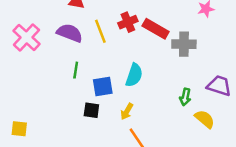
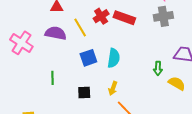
gray cross: (184, 44) -> (163, 16), moved
green line: (76, 70) -> (52, 78), moved
blue square: (103, 87) -> (88, 58), moved

